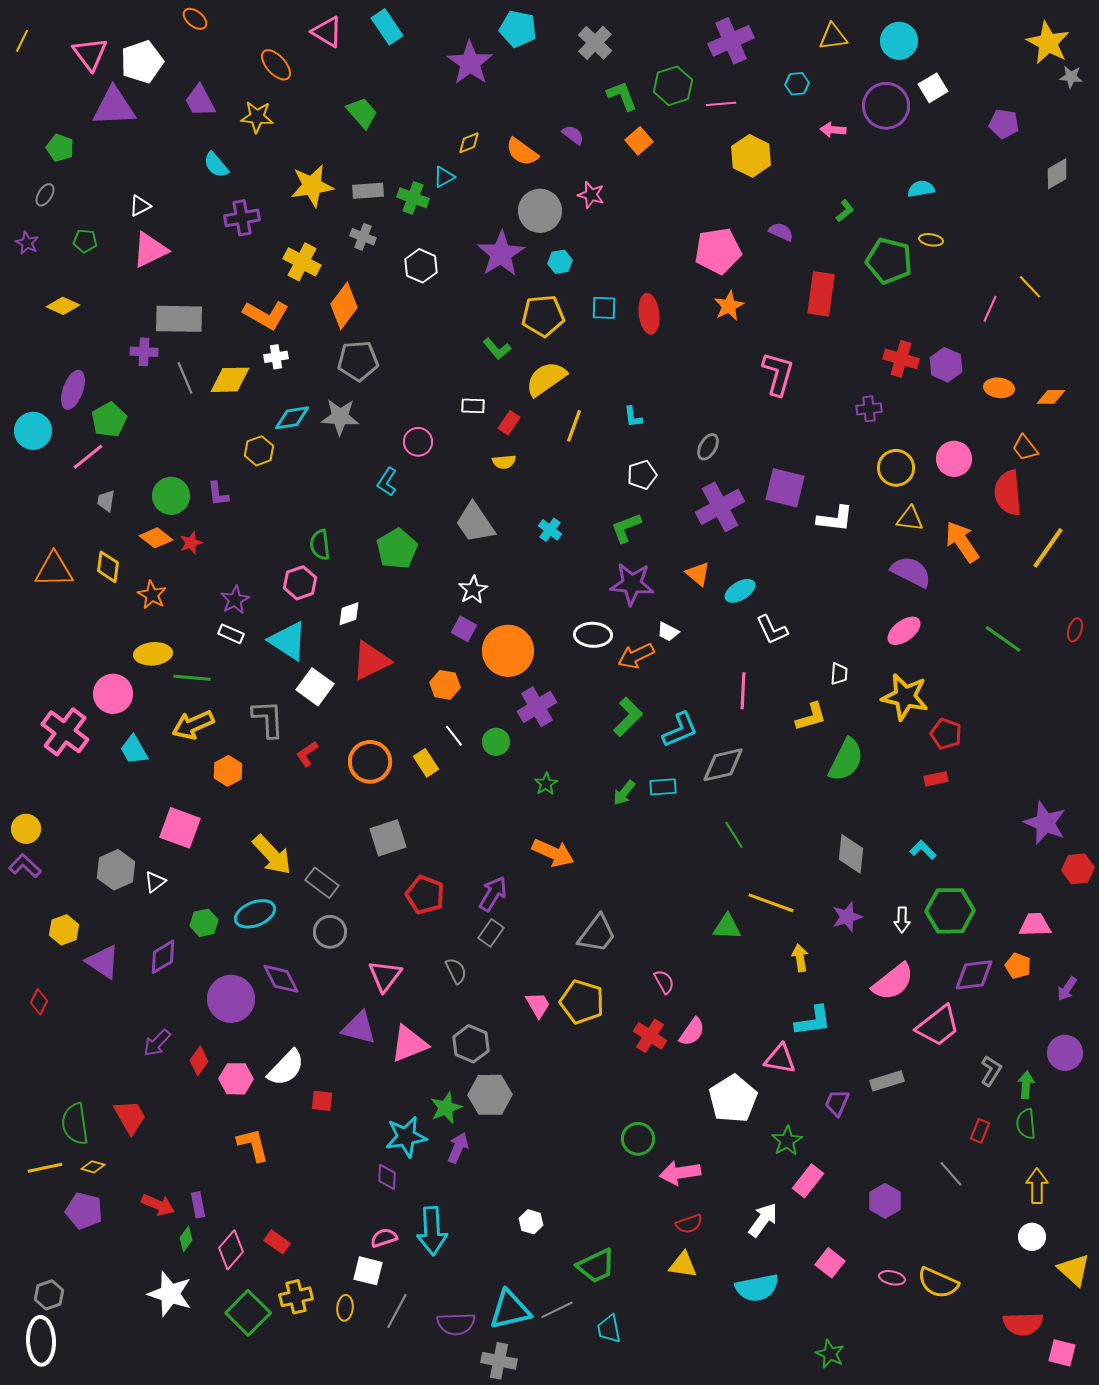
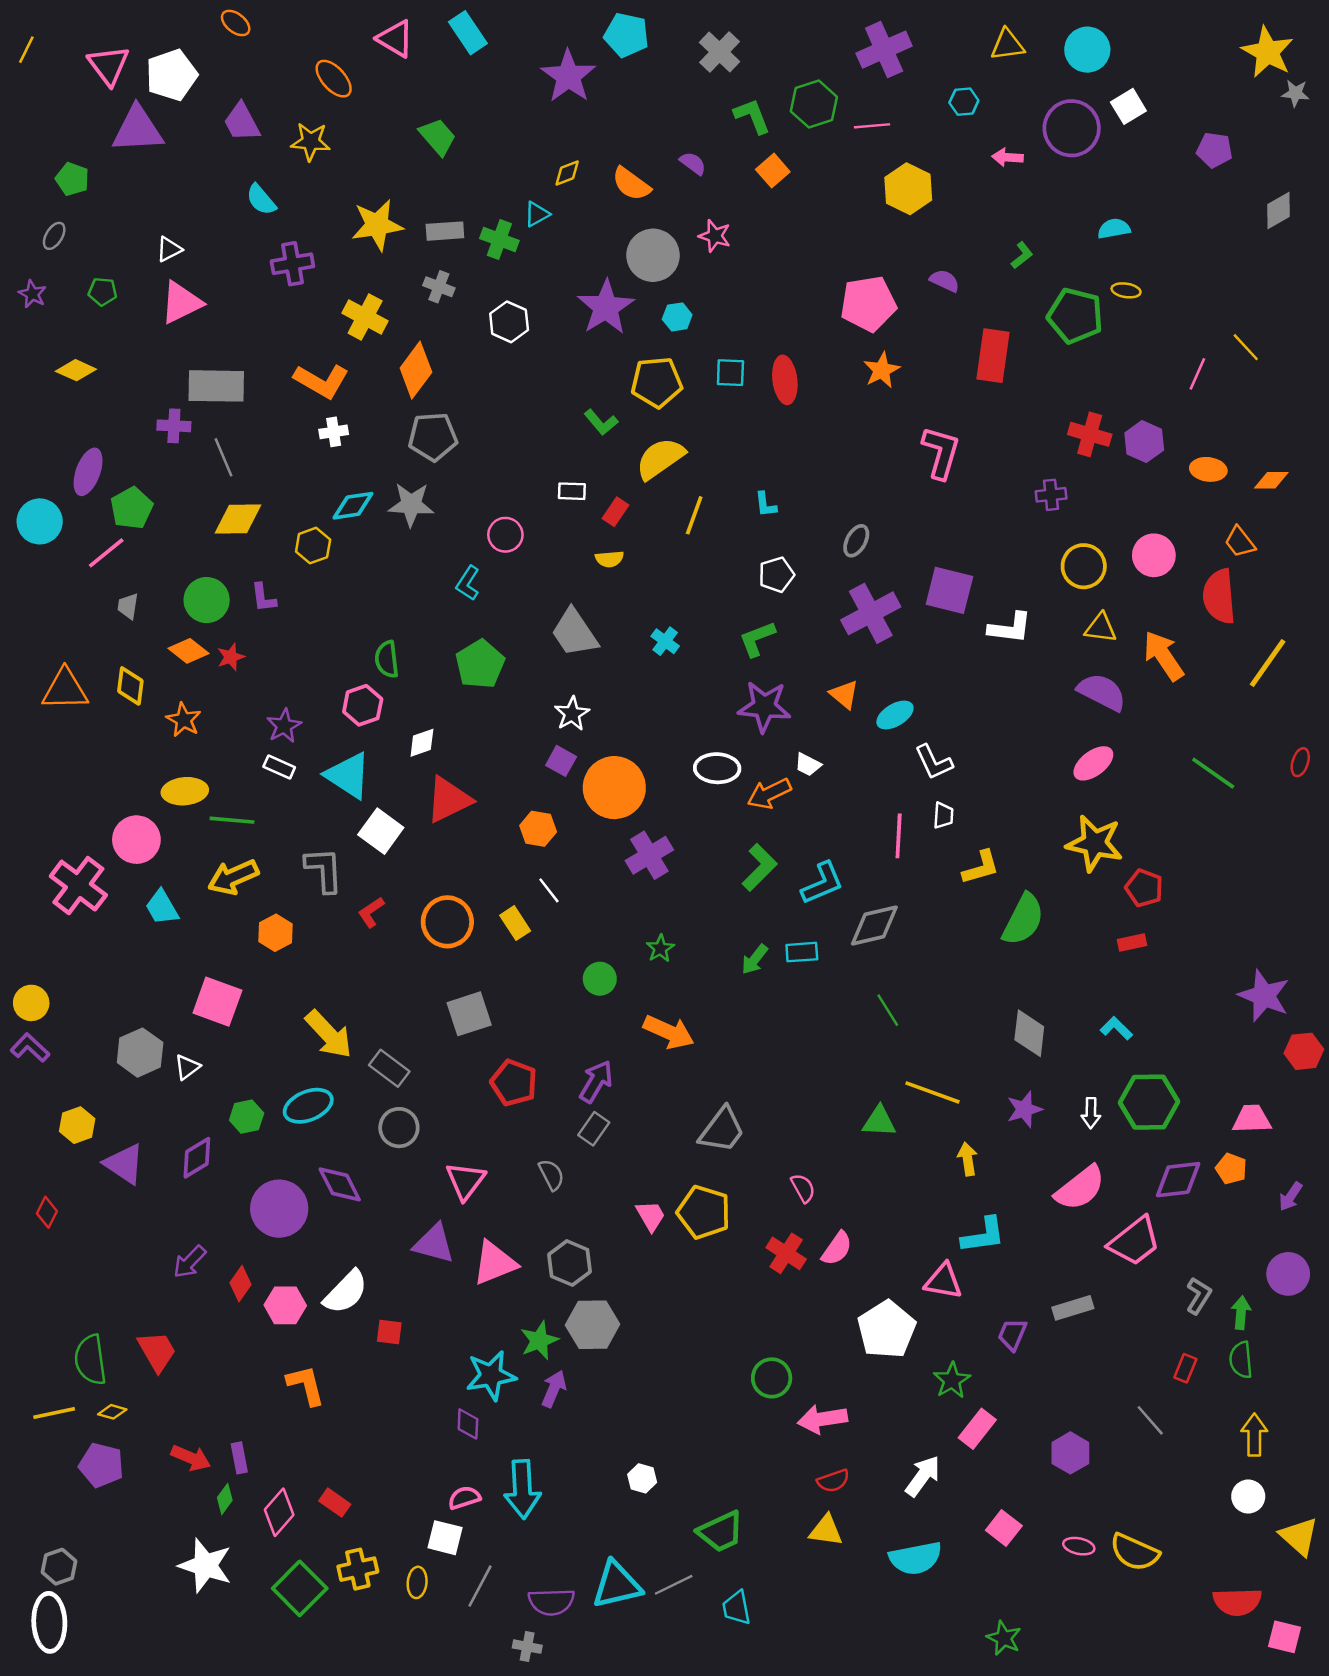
yellow diamond: (230, 380) -> (238, 519), moved
white trapezoid: (839, 674) -> (943, 815), moved
green circle: (496, 742) -> (600, 979), moved
gray cross: (499, 1361) -> (527, 1647), moved, size x0.7

